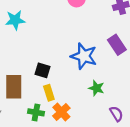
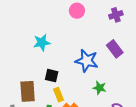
cyan star: (15, 20) -> (42, 43), moved

